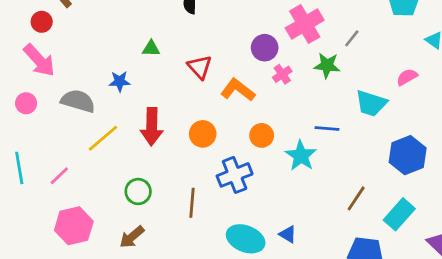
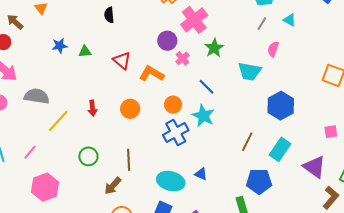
gray line: (352, 38) -> (262, 24), moved
green star: (327, 65) -> (214, 48), turned -30
pink semicircle: (407, 77) -> (273, 49), turned -35
blue star: (120, 81) -> (60, 46), moved
red arrow: (152, 127) -> (92, 108), size x0.6
blue line: (327, 128) -> (207, 87), moved, turned 48
blue cross: (235, 175) -> (176, 133), moved
brown arrow: (132, 237) -> (113, 186), moved

